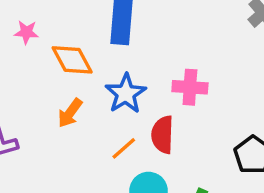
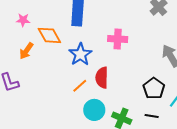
pink cross: (190, 87) -> (118, 39), moved
orange arrow: (70, 113) -> (26, 51), moved

